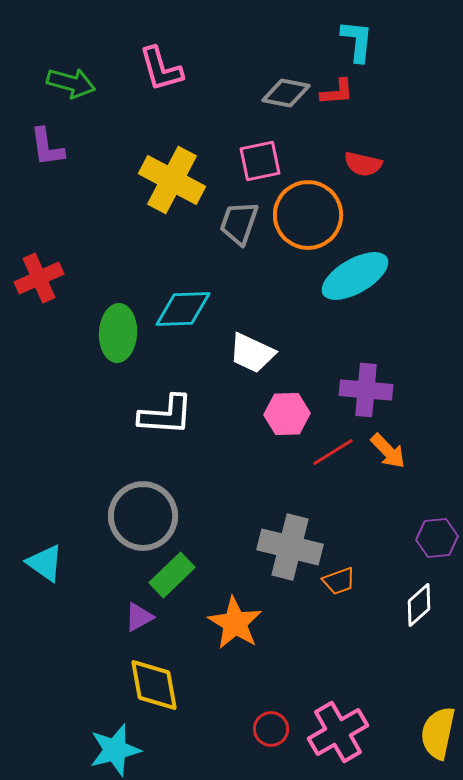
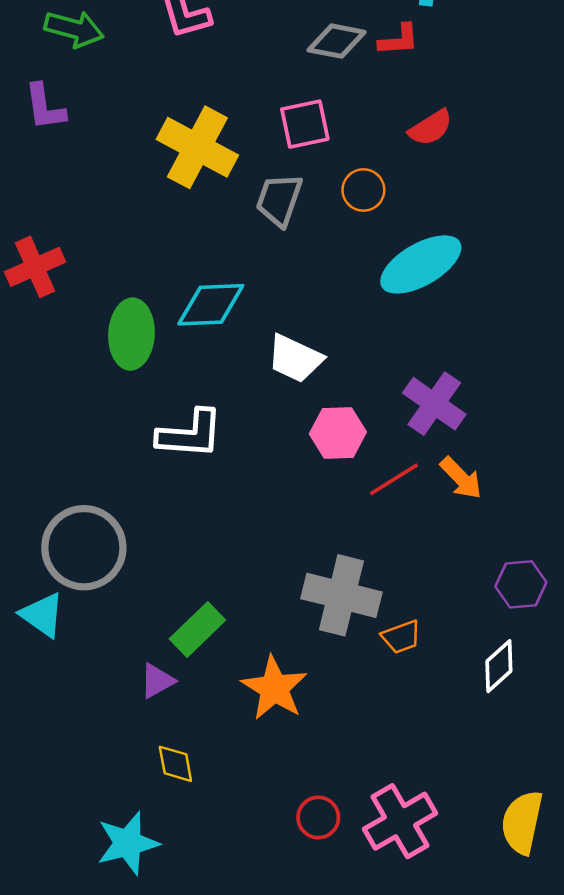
red semicircle: (363, 164) -> (431, 128), turned -45
orange circle: (308, 215) -> (363, 190), size x0.5
purple cross: (366, 390) -> (434, 404), turned 30
gray circle: (143, 516) -> (84, 548), moved
yellow diamond: (154, 685) -> (175, 764), size x0.6

